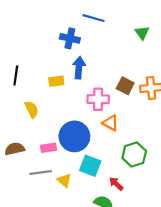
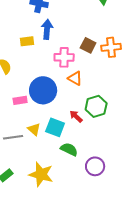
cyan square: (90, 166) -> (55, 127), moved
gray line: (41, 172) -> (13, 137), moved
red arrow: (116, 184) -> (76, 116), moved

